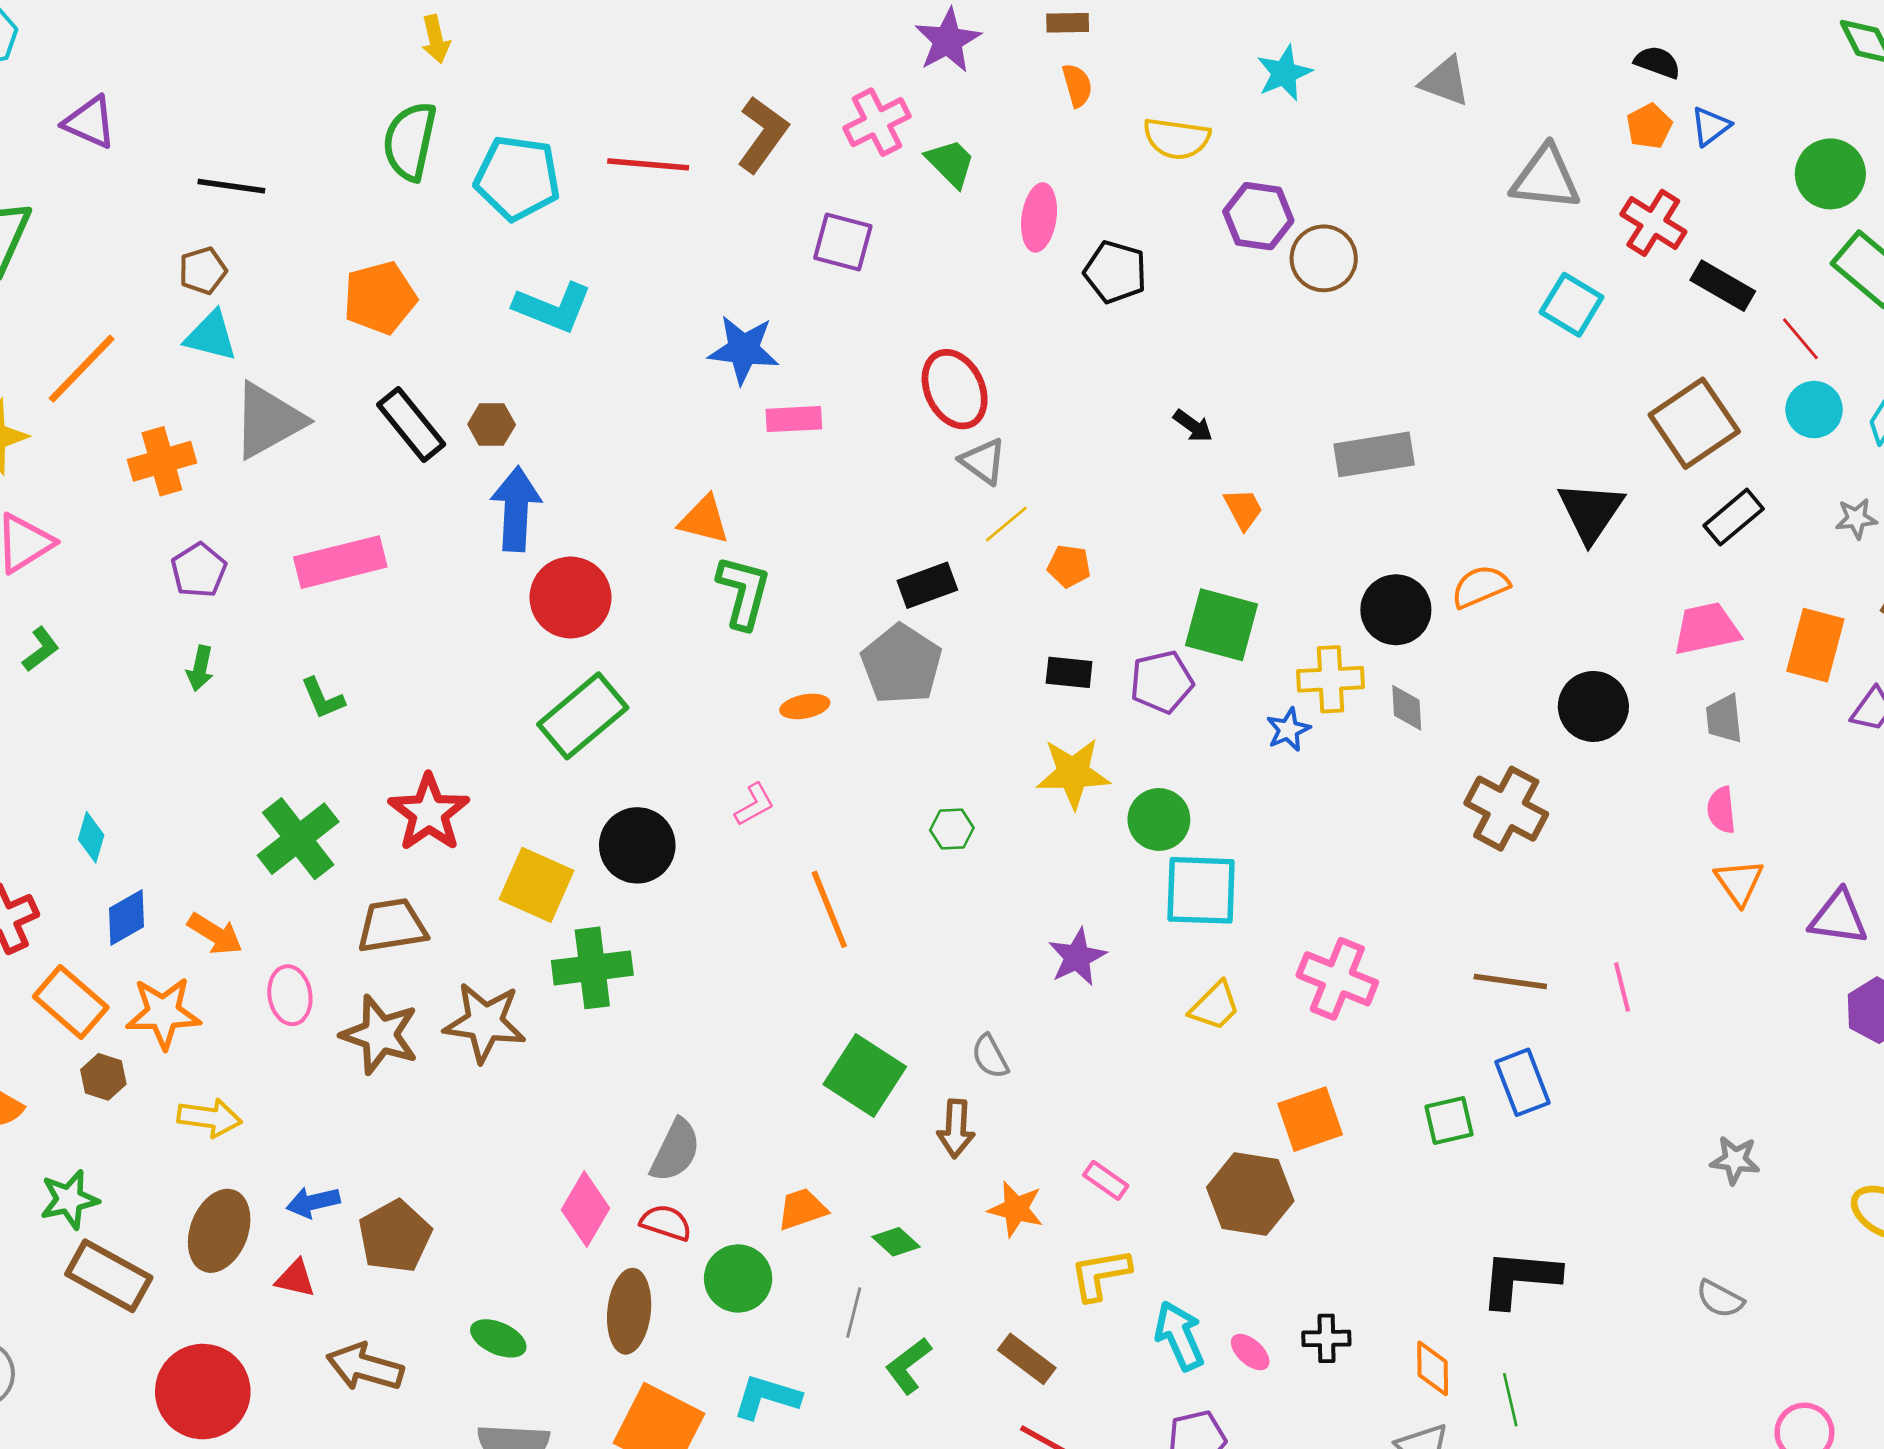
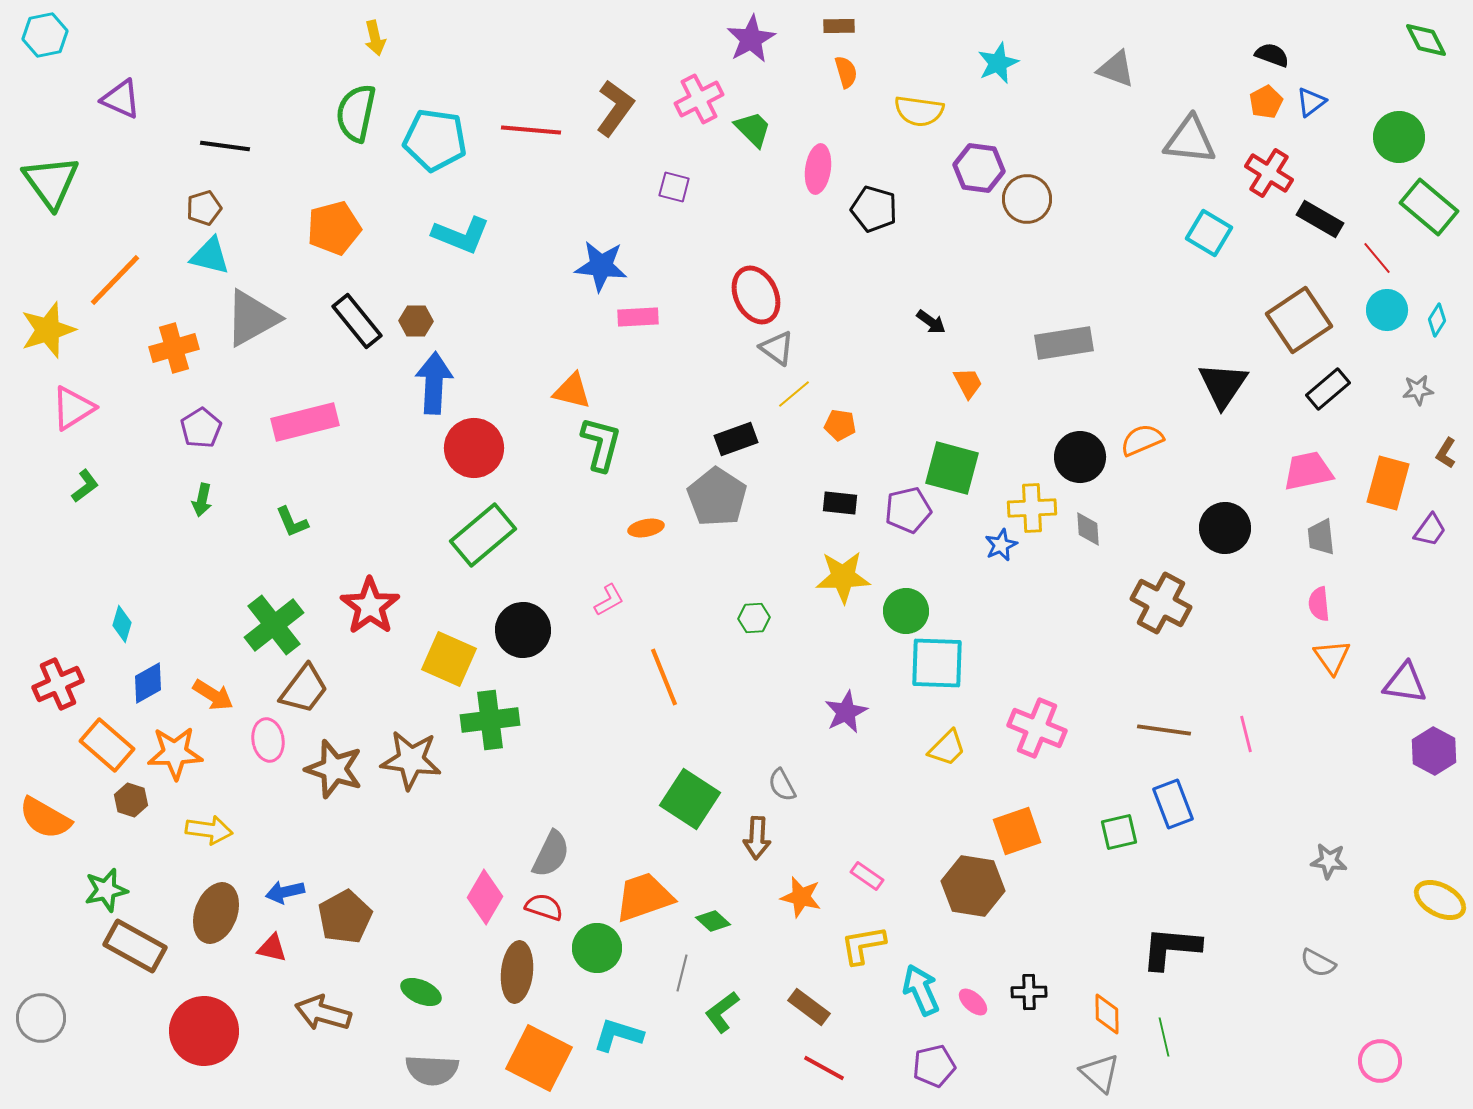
purple square: (843, 242) -> (674, 187), size x0.7
brown trapezoid: (392, 926) -> (304, 689), moved, turned 136
orange trapezoid: (802, 1209) -> (644, 897), size x1.6

